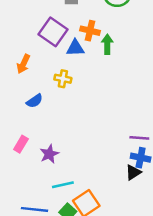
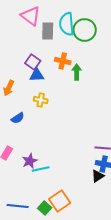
purple square: (53, 32) -> (33, 62), size x0.7
blue triangle: (75, 48) -> (37, 75), moved
cyan line: (63, 185) -> (41, 169), moved

